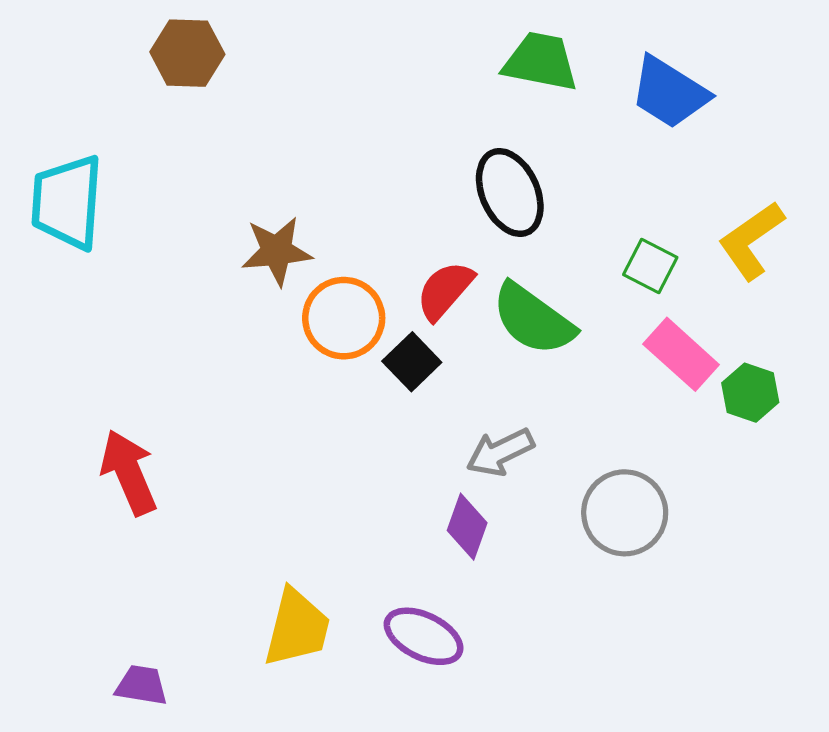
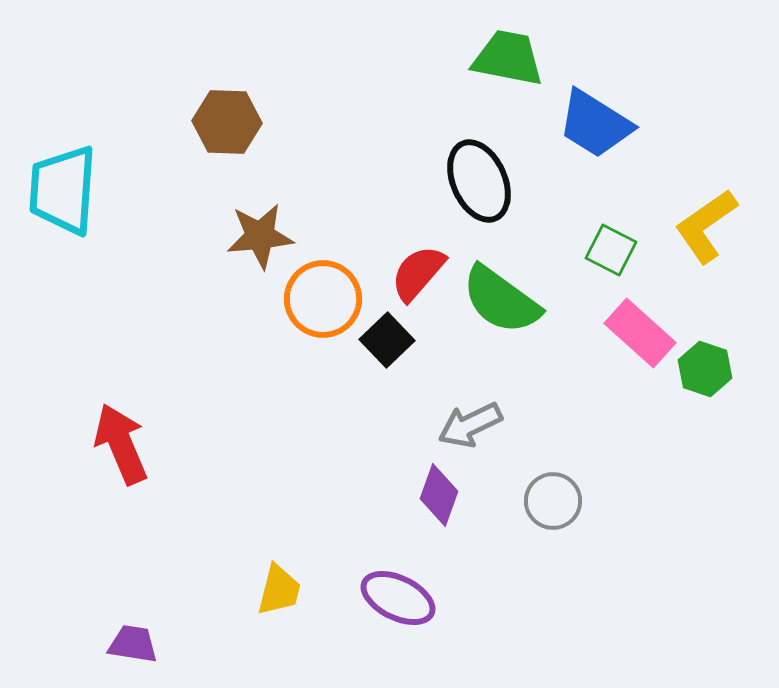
brown hexagon: (187, 53) -> (227, 122), moved
blue trapezoid: (669, 93) -> (595, 124), moved
gray circle: (625, 513) -> (553, 501), moved, size x0.7
yellow trapezoid: (297, 628) -> (279, 590), size x0.7

